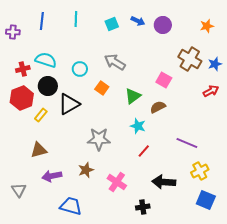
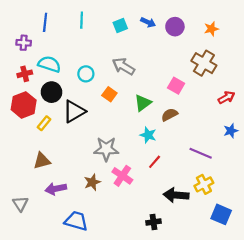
orange star: (207, 26) -> (211, 29), moved
purple cross: (13, 32) -> (24, 43), moved
blue star: (215, 64) -> (231, 131), moved
yellow cross: (200, 171) -> (204, 184), moved
pink cross: (117, 182) -> (122, 176), moved

